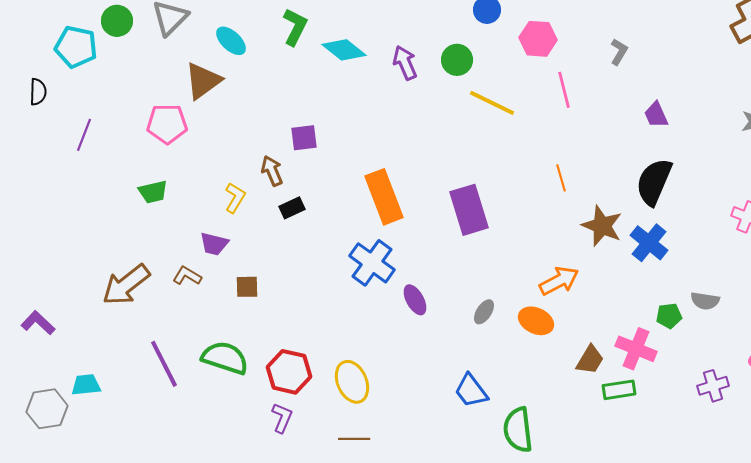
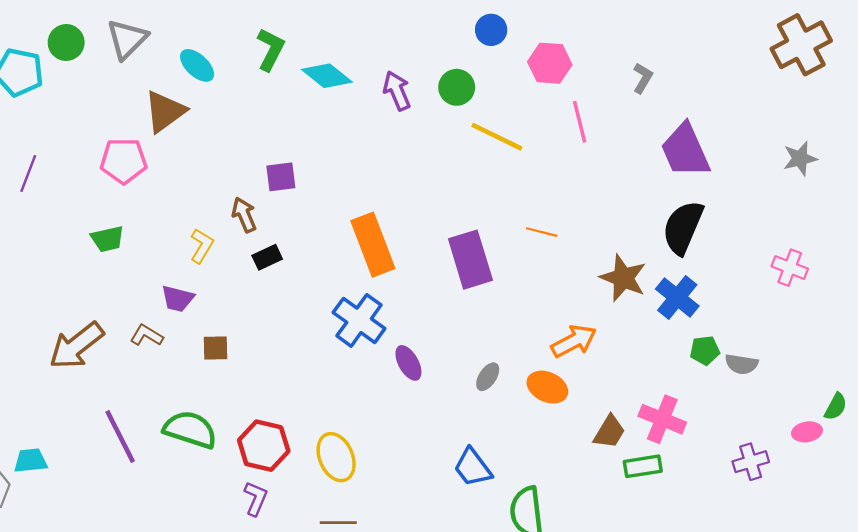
purple trapezoid: (656, 115) -> (685, 150), size x1.8
orange line: (561, 178) -> (542, 232), moved, turned -60
green pentagon: (669, 316) -> (705, 350), moved

